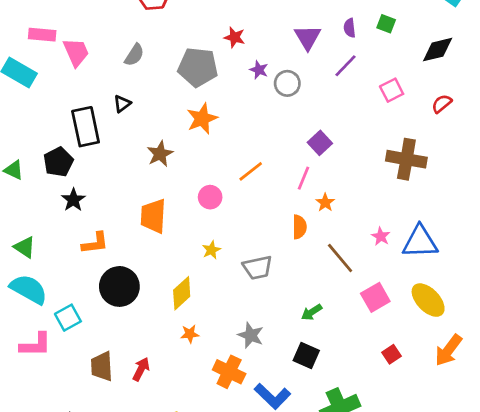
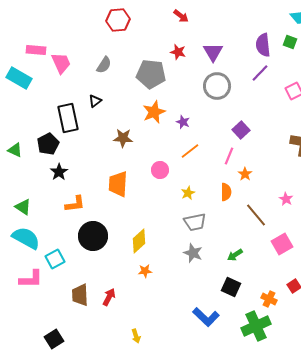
purple semicircle: (350, 28) -> (263, 45), size x1.6
purple triangle: (308, 37) -> (213, 52), moved
purple star: (259, 70) -> (183, 122), moved
gray circle: (287, 83) -> (217, 86), size x1.4
brown star: (160, 154) -> (123, 138), turned 30
yellow star: (211, 250) -> (188, 193), moved
gray star: (251, 335) -> (193, 253), moved
orange cross: (229, 372) -> (269, 299), moved, size x0.7

